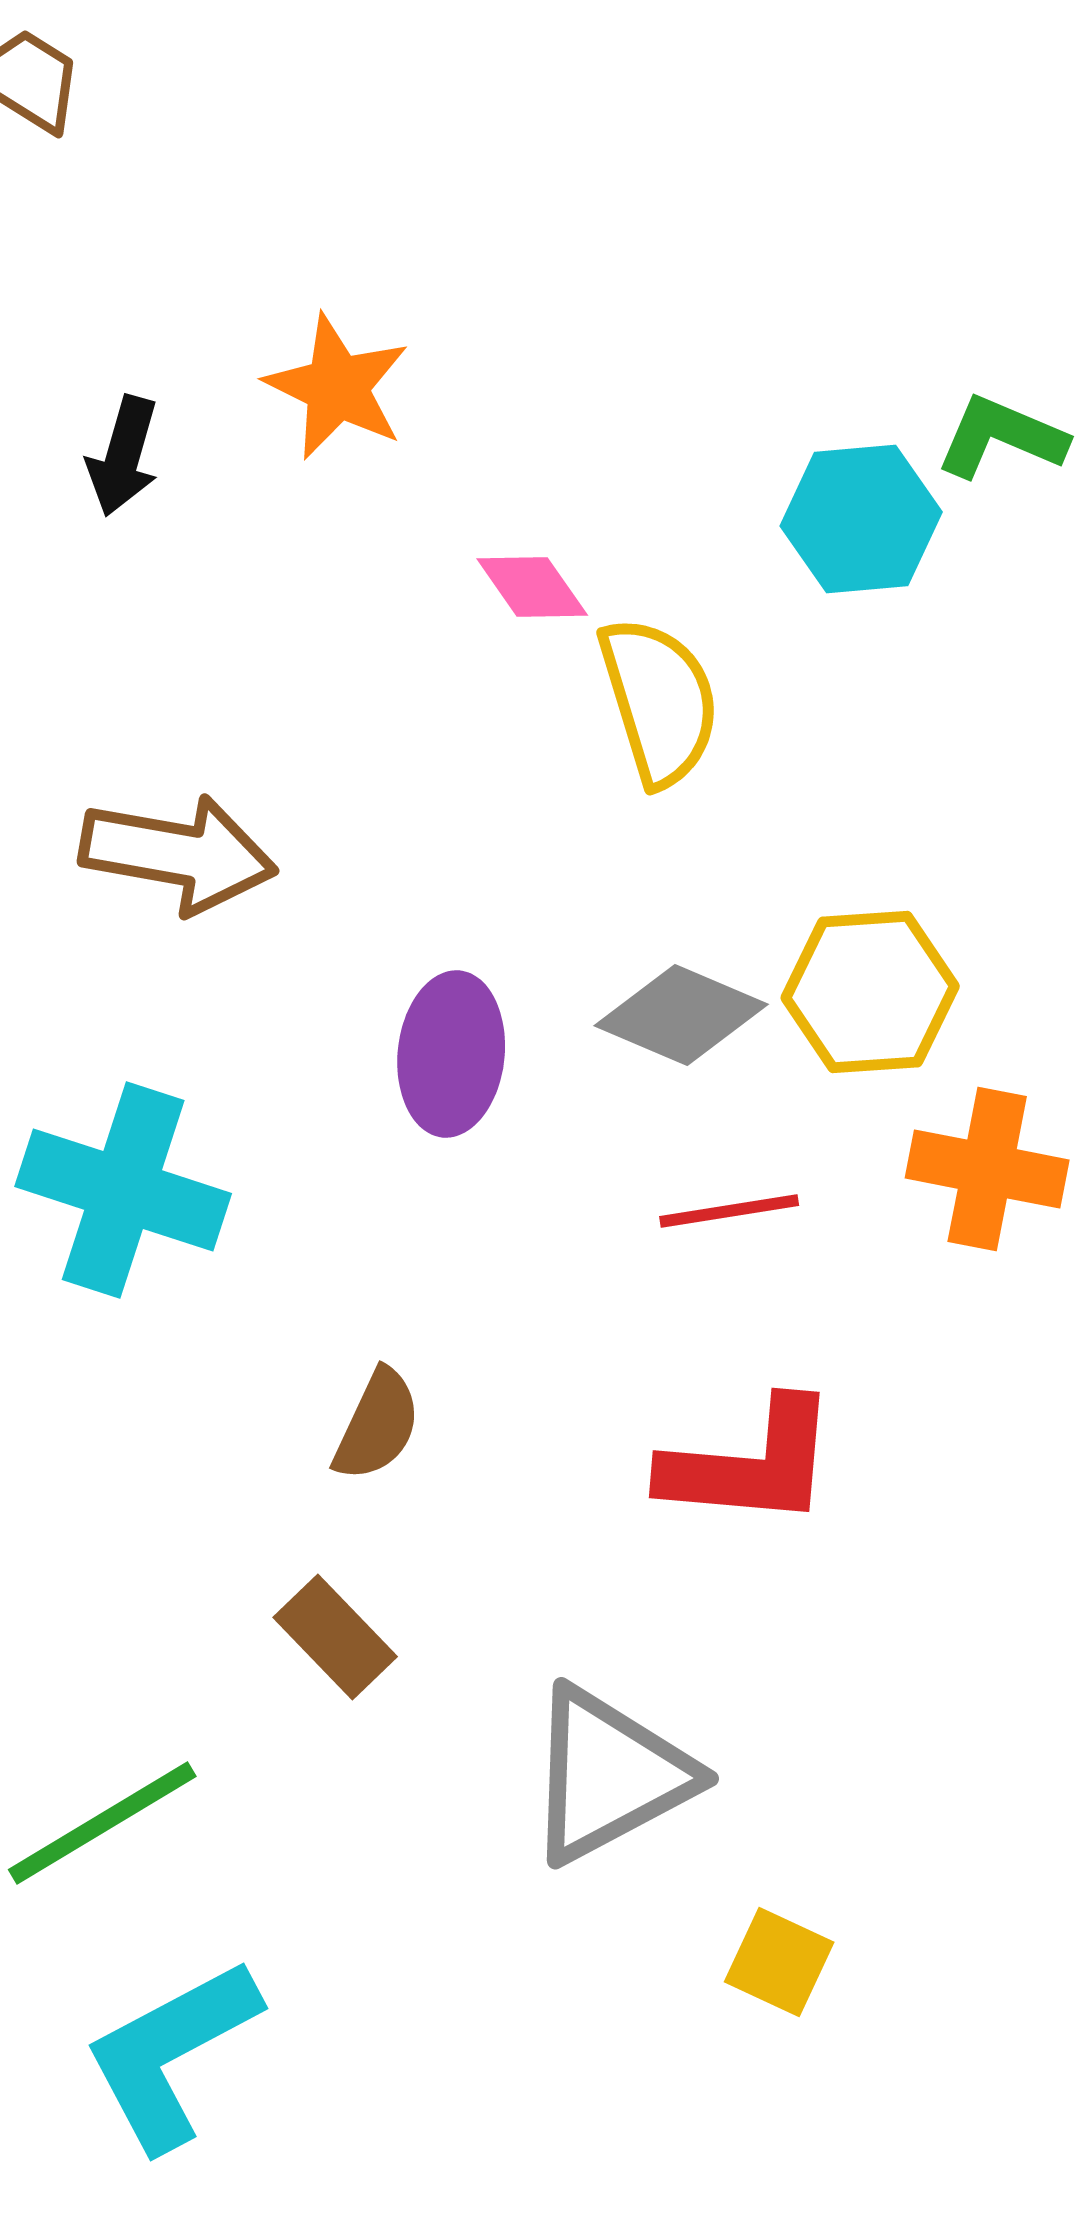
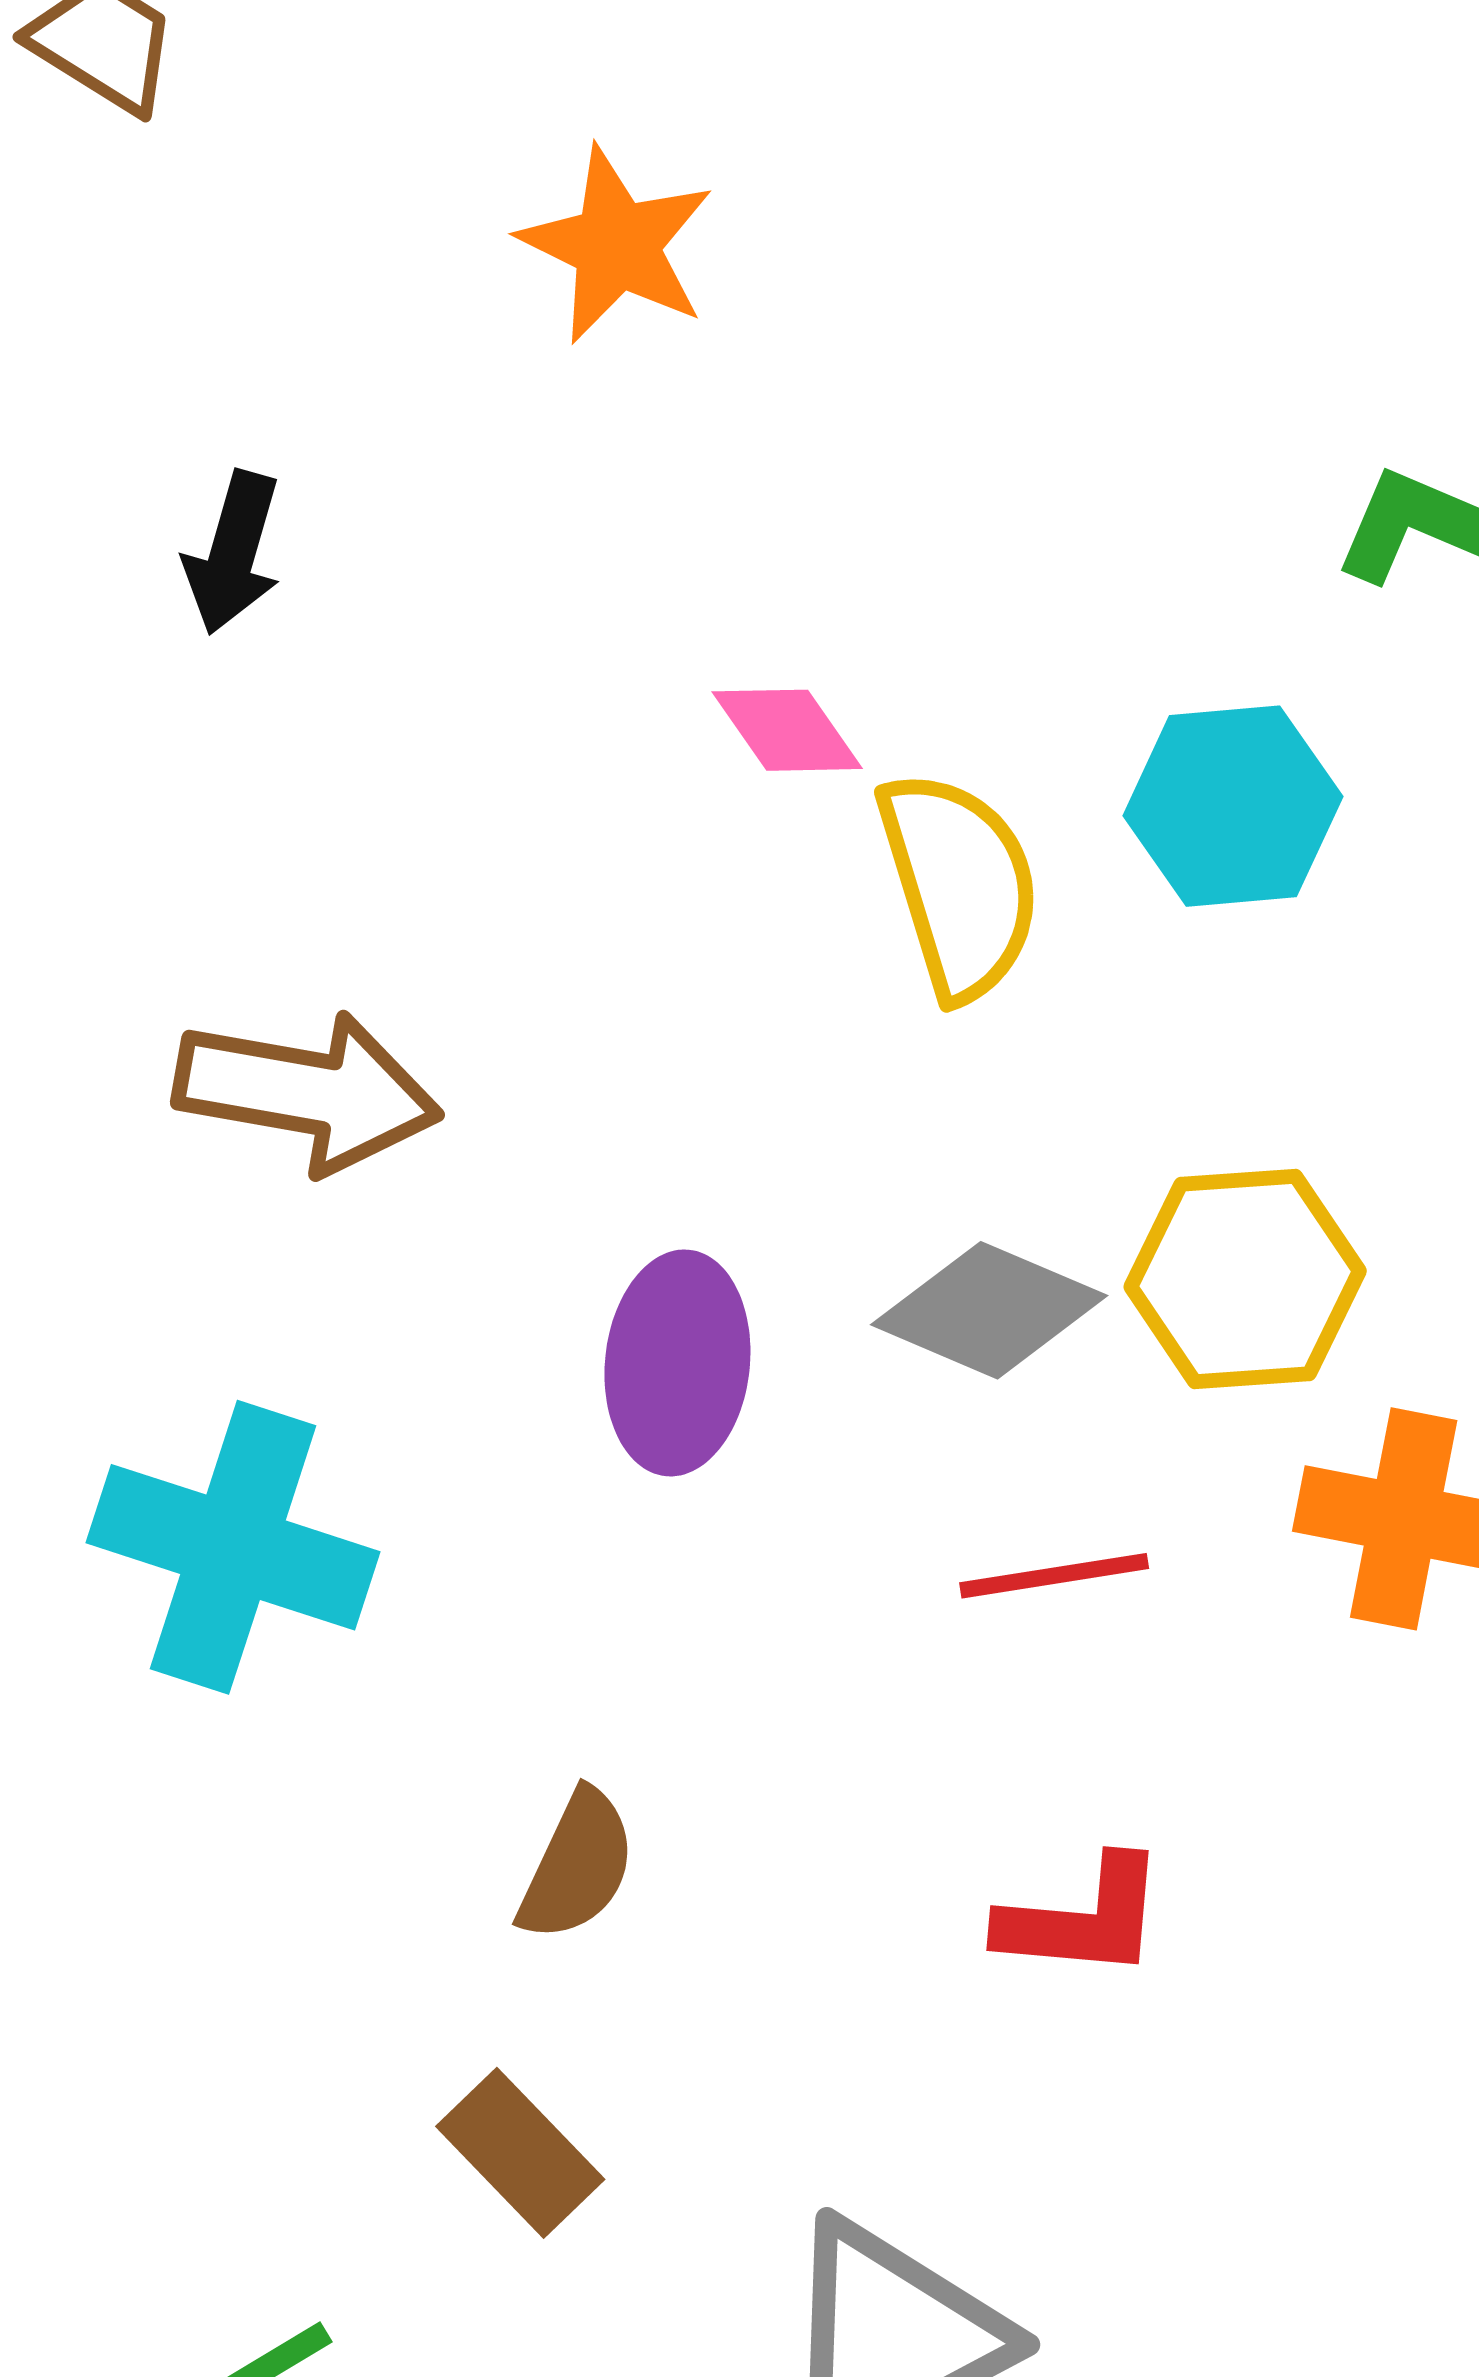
orange star: (337, 387) -> (616, 245), moved
cyan hexagon: (861, 519) -> (1233, 806), moved
red L-shape: (750, 1464) -> (1083, 1918), size x0.7

